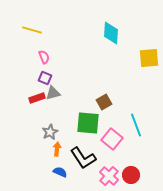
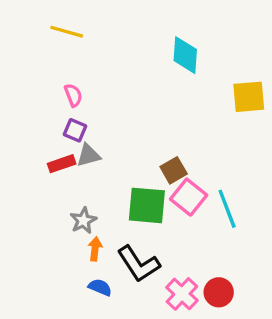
yellow line: (32, 30) -> (67, 32), moved
pink square: (112, 139) -> (189, 197), moved

